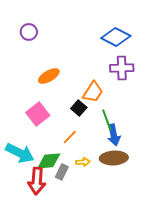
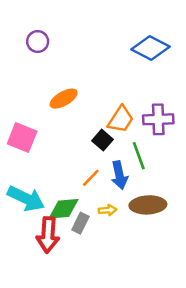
purple cross: (122, 68) -> (158, 119), moved
pink square: (38, 114) -> (22, 138), moved, turned -30
blue arrow: (114, 135) -> (119, 175), moved

